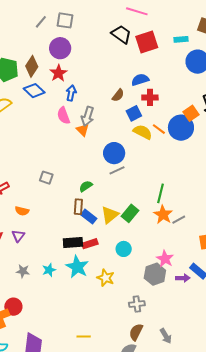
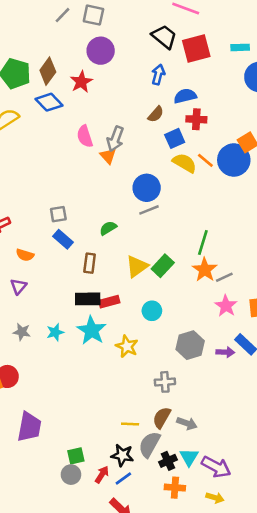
purple circle: (60, 48) -> (101, 51), moved
blue arrow: (71, 93) -> (158, 75), moved
gray square: (46, 178) -> (58, 214), turned -32
brown rectangle: (78, 207) -> (90, 263), moved
blue rectangle: (89, 217) -> (63, 239), moved
pink star: (165, 259) -> (226, 306), moved
yellow line: (84, 336) -> (130, 424), moved
gray arrow: (166, 336) -> (187, 423), moved, turned -42

